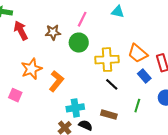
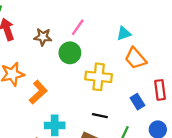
cyan triangle: (118, 12) -> (124, 33), moved, turned -40
orange trapezoid: (138, 53) -> (135, 58), moved
black line: (112, 84) -> (100, 116), moved, turned -40

